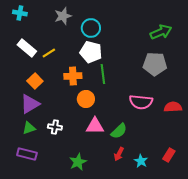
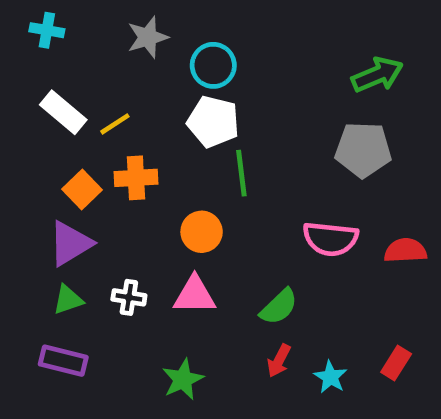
orange cross: (73, 76) -> (136, 178), moved
pink triangle: (95, 126) -> (195, 295), moved

